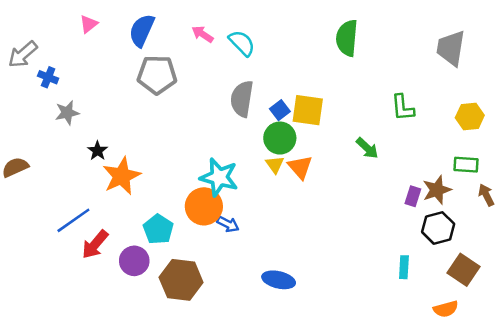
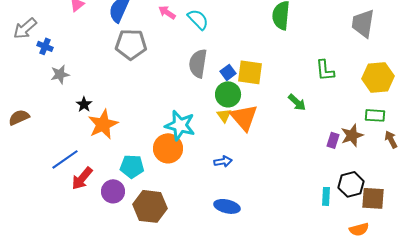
yellow hexagon: (470, 116) -> (378, 77), size x1.4
orange triangle: (300, 167) -> (244, 117), size x1.4
blue arrow: (228, 224) -> (223, 161), moved, turned -36
black hexagon: (438, 228) -> (351, 184), moved
cyan pentagon: (158, 229) -> (132, 166), turned -30
brown square: (463, 270) -> (373, 198), turned -30

